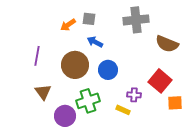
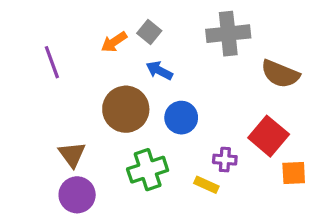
gray square: (89, 19) -> (149, 32), turned 32
purple line: (37, 56) -> (52, 62), moved, turned -30
purple circle: (65, 116) -> (77, 195), moved

